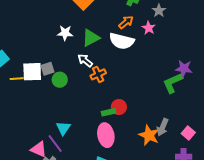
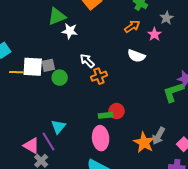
green triangle: (91, 38) -> (57, 16), moved
white semicircle: (122, 41) -> (136, 56), moved, size x0.7

